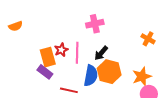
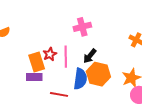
purple rectangle: (45, 72) -> (34, 77), turned -35

